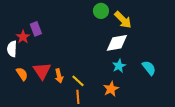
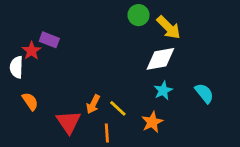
purple rectangle: (36, 29) -> (49, 40), turned -48
red triangle: (42, 71) -> (69, 122), moved
orange arrow: (59, 76) -> (93, 104), moved, turned 40
yellow line: (78, 81) -> (118, 108), moved

